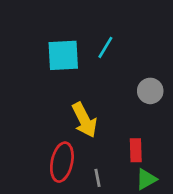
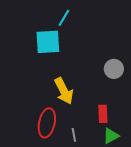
cyan line: (105, 47) -> (64, 18), moved

